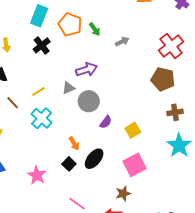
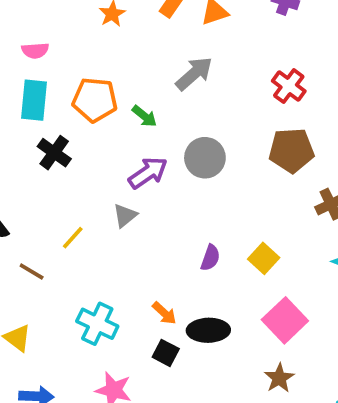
green arrow: (95, 29) -> (144, 116), moved
gray arrow: (122, 42) -> (194, 74), moved, size x1.5
red cross: (171, 46) -> (289, 86), size x0.7
gray circle: (89, 101) -> (205, 158), moved
cyan cross: (42, 118) -> (97, 324), moved
black ellipse: (94, 159) -> (208, 330), turned 65

